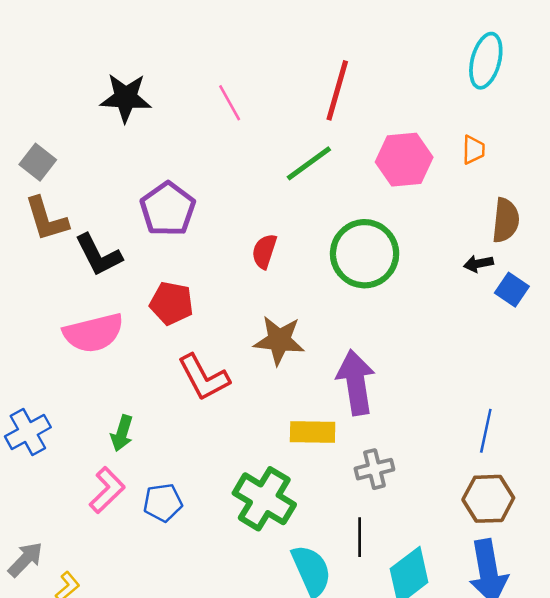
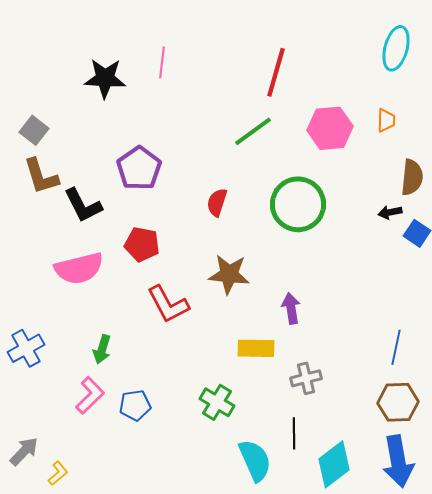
pink line: (230, 103) -> (162, 62), moved, turned 36
purple arrow: (356, 382) -> (291, 308), size x0.6
green cross: (264, 499) -> (217, 402), size x0.7

